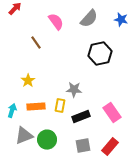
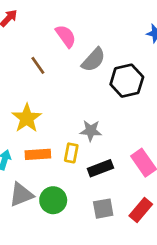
gray semicircle: (89, 19) -> (93, 60), moved
yellow star: (28, 81) -> (27, 118), size x1.5

